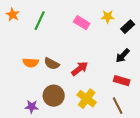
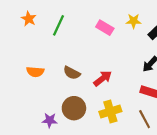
orange semicircle: (31, 63) -> (35, 72), moved
yellow cross: (87, 99) -> (110, 111), turned 36

